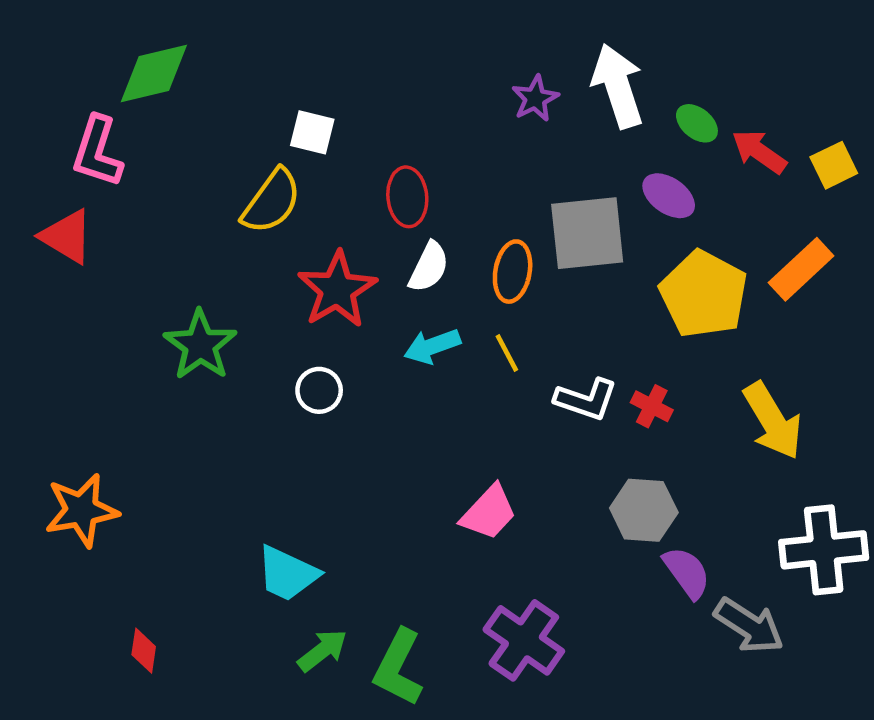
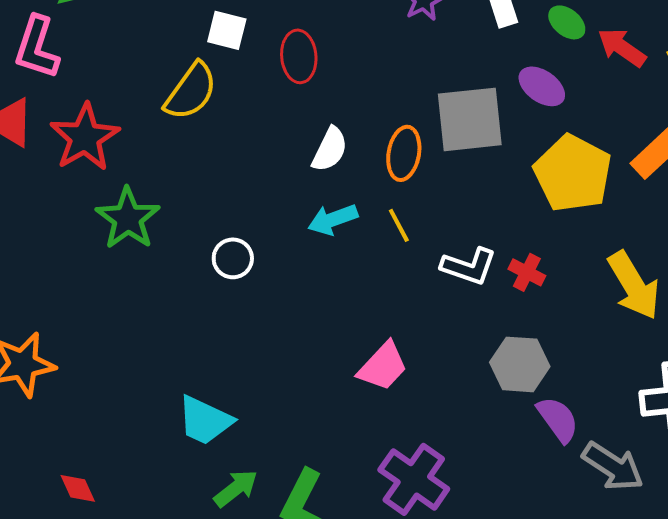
red ellipse: (407, 197) -> (299, 56), moved
red star: (337, 290) -> (85, 137), moved
red diamond: (144, 651) -> (78, 488), turned -33

